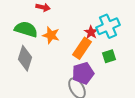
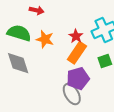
red star: (91, 32) -> (76, 36), moved
gray diamond: (25, 58) -> (18, 63), turned -35

